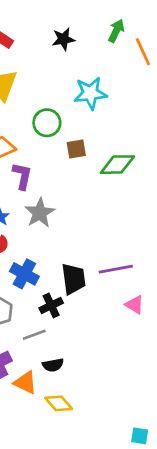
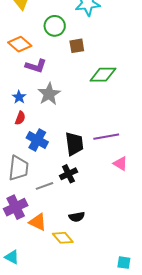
green diamond: (117, 165) -> (103, 75), moved
purple L-shape: (22, 176) -> (36, 66), turned 95
black cross: (51, 305) -> (68, 174), moved
black semicircle: (53, 365) -> (77, 217), moved

